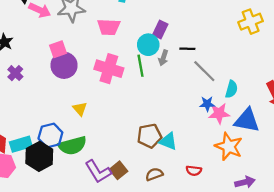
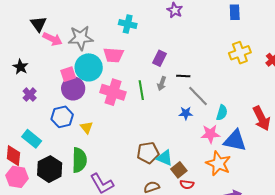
cyan circle: (148, 45) -> (89, 67), moved, size x1.4
blue star: (207, 104) -> (186, 113), moved
blue hexagon: (50, 135) -> (62, 117), moved
cyan rectangle: (21, 144) -> (32, 139), moved, turned 54
green semicircle: (72, 146) -> (79, 160), turned -75
brown square: (118, 170) -> (179, 170), moved

